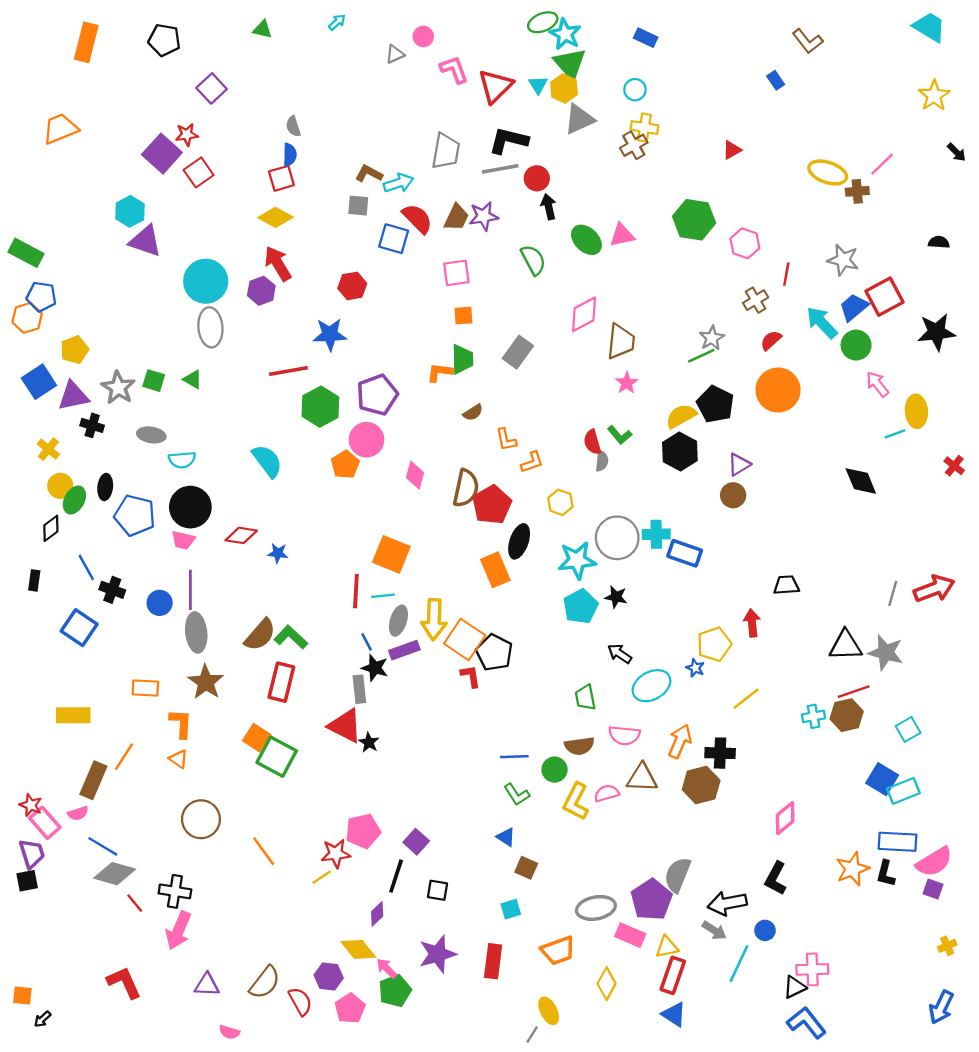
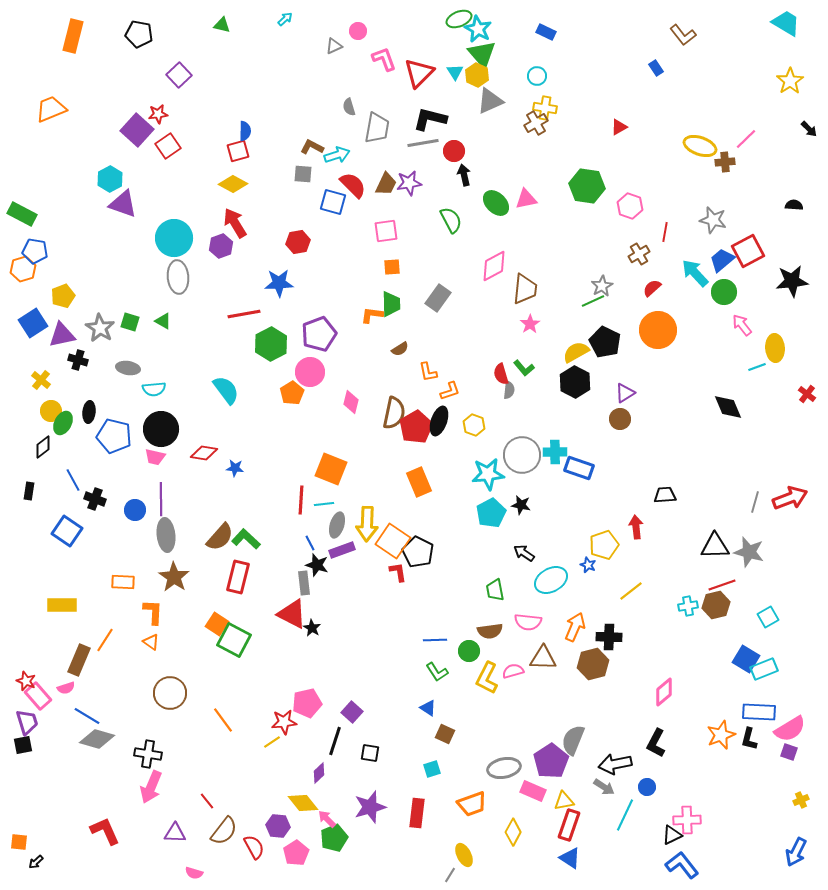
gray semicircle: (293, 126) -> (349, 107), moved
black ellipse: (519, 541) -> (439, 421), moved
red line: (135, 903) -> (207, 801), moved

